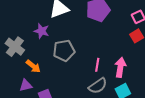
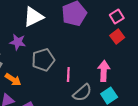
pink line: (97, 65) -> (68, 74), moved

